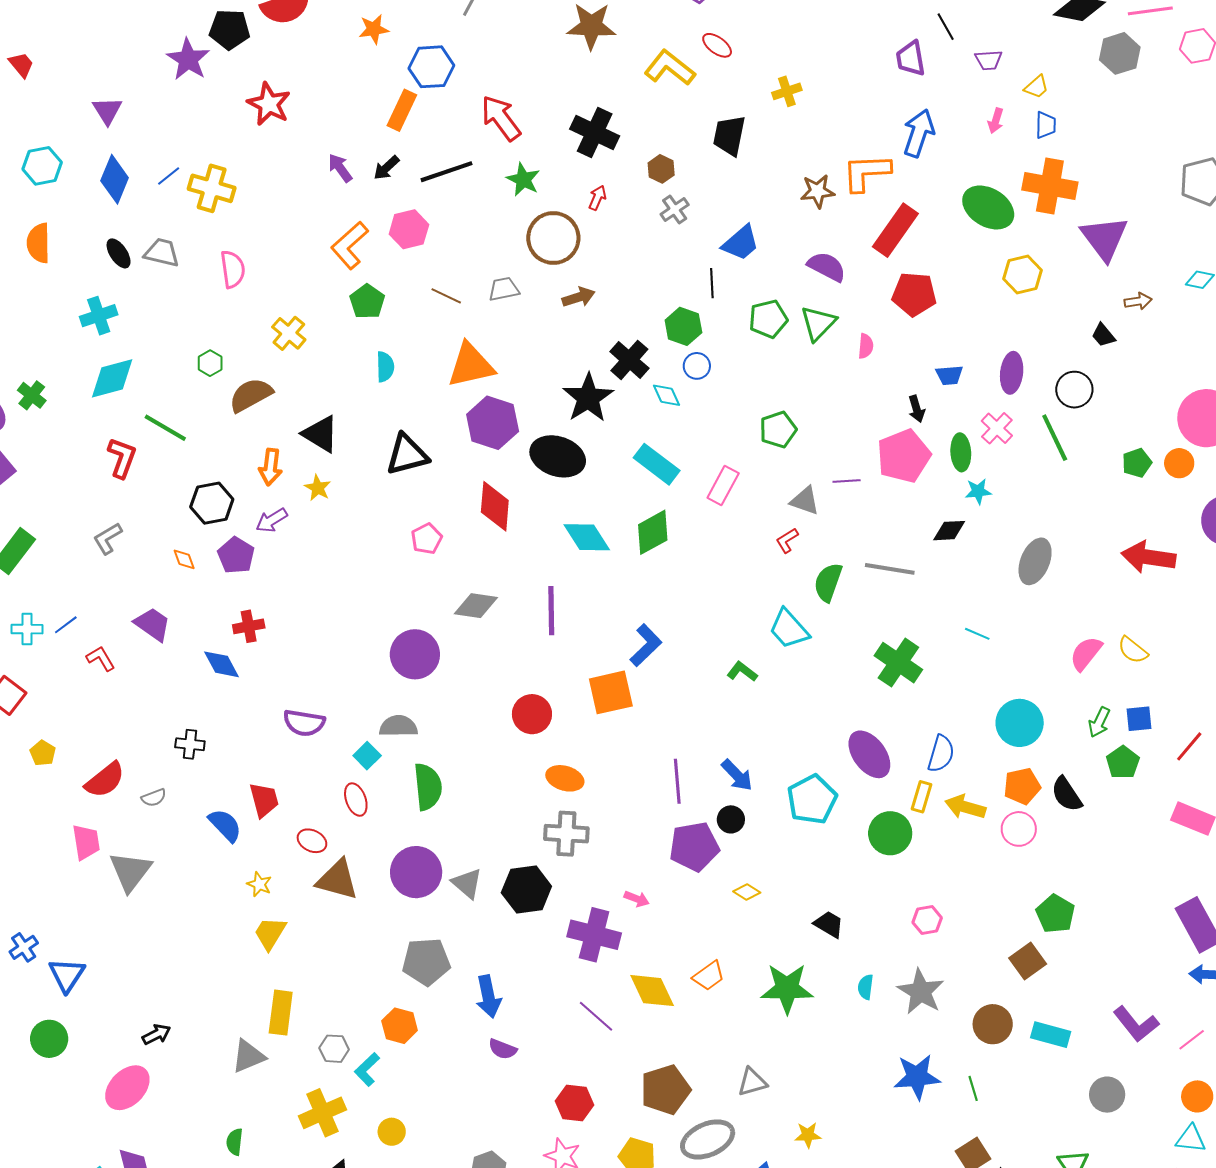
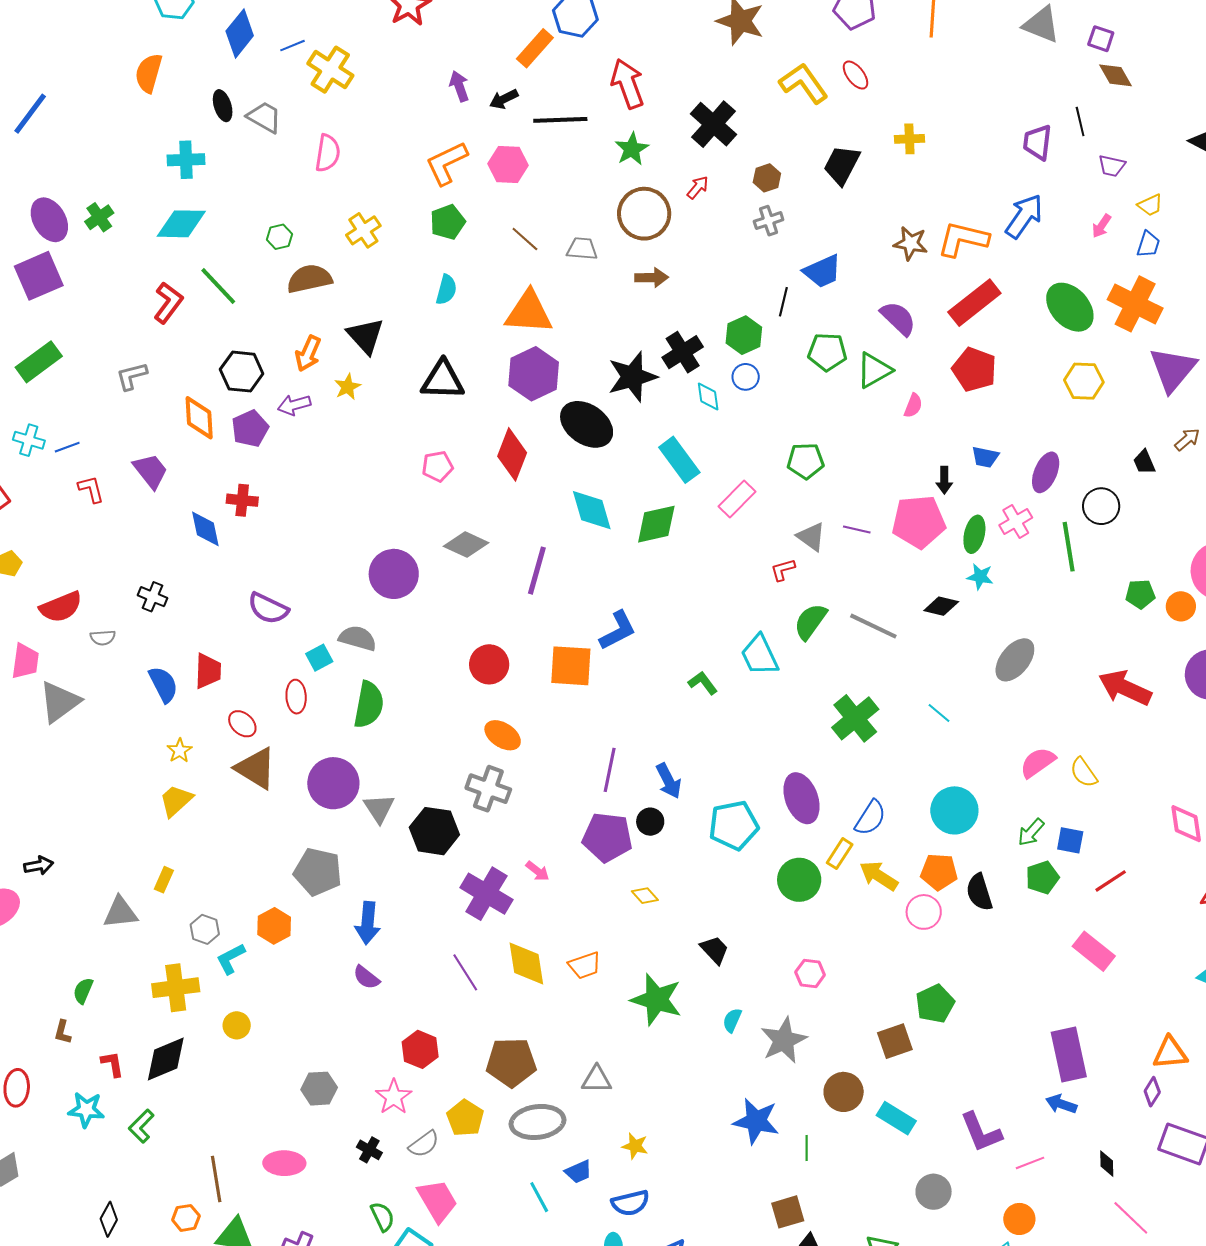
brown arrow: (1138, 301) -> (1187, 439), turned -48
orange diamond: (184, 559) -> (199, 418), size x1.8
yellow rectangle: (281, 1013) -> (164, 880), size x0.6

